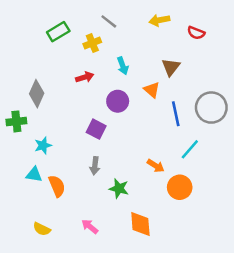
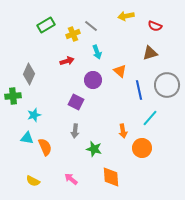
gray line: (109, 21) -> (91, 26), moved
brown triangle: (171, 67) -> (150, 53), moved, turned 35
orange arrow: (156, 166) -> (123, 131), turned 48

